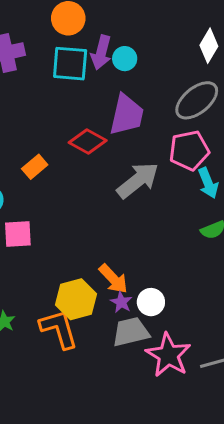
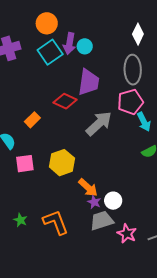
cyan square: (70, 64) -> (50, 52), turned -35
gray ellipse: (197, 100) -> (133, 70), turned -48
yellow hexagon: (76, 299) -> (62, 163), moved
pink star: (168, 355) -> (127, 234), size x0.7

